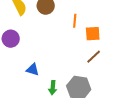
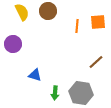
orange square: (93, 34) -> (98, 22), moved

